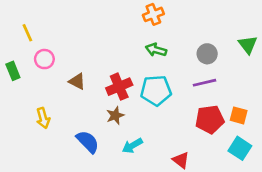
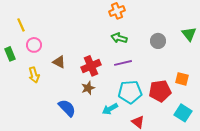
purple line: (204, 83) -> (123, 63), moved
cyan pentagon: (156, 91) -> (130, 92), moved
orange square: (239, 115) -> (182, 79), moved
yellow arrow: (43, 118) -> (34, 75), moved
cyan arrow: (132, 146) -> (110, 109), moved

